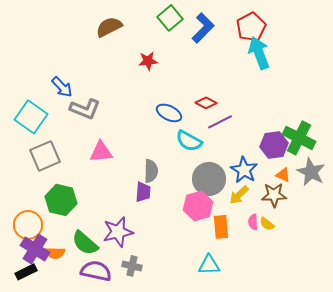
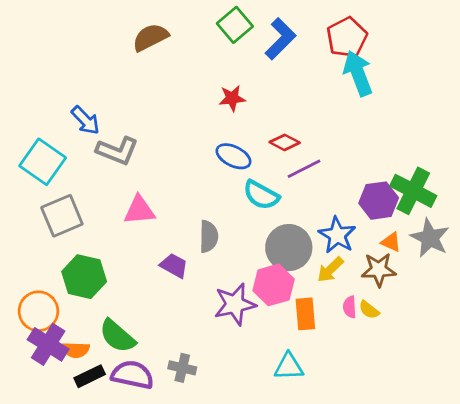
red star: (148, 61) -> (232, 98), moved
purple trapezoid: (143, 192) -> (174, 266), moved, turned -65
purple star: (118, 232) -> (235, 304), moved
black rectangle: (26, 272) -> (90, 376), moved

